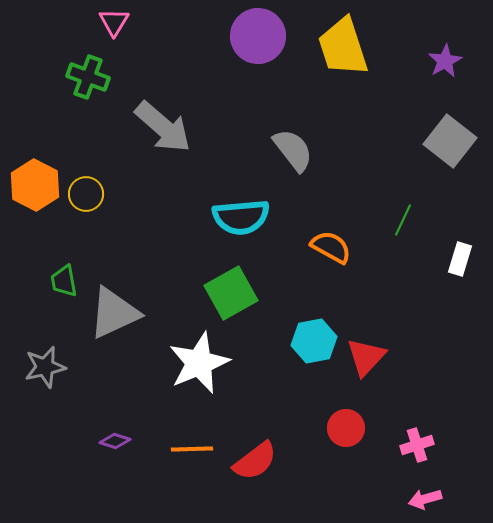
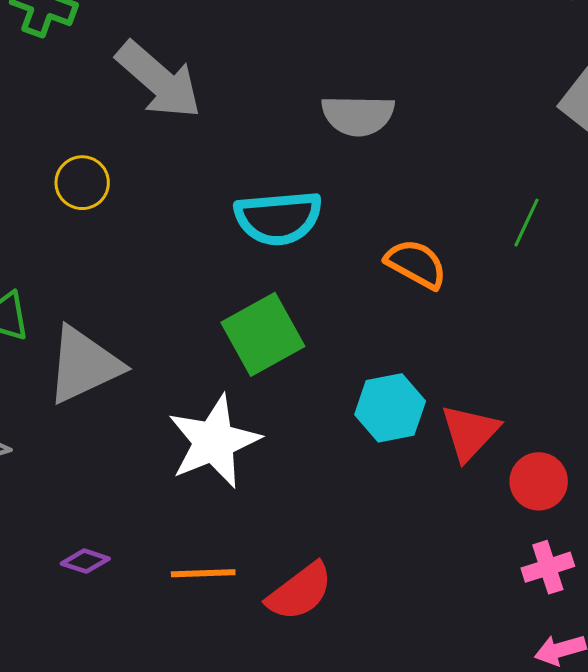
gray semicircle: (293, 150) -> (358, 115), turned 129
yellow circle: (86, 194) -> (82, 183), moved
red circle: (346, 428) -> (539, 481), moved

